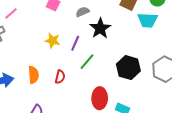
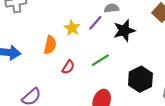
purple line: (75, 43) -> (95, 23), moved
orange semicircle: (33, 75) -> (50, 45), moved

